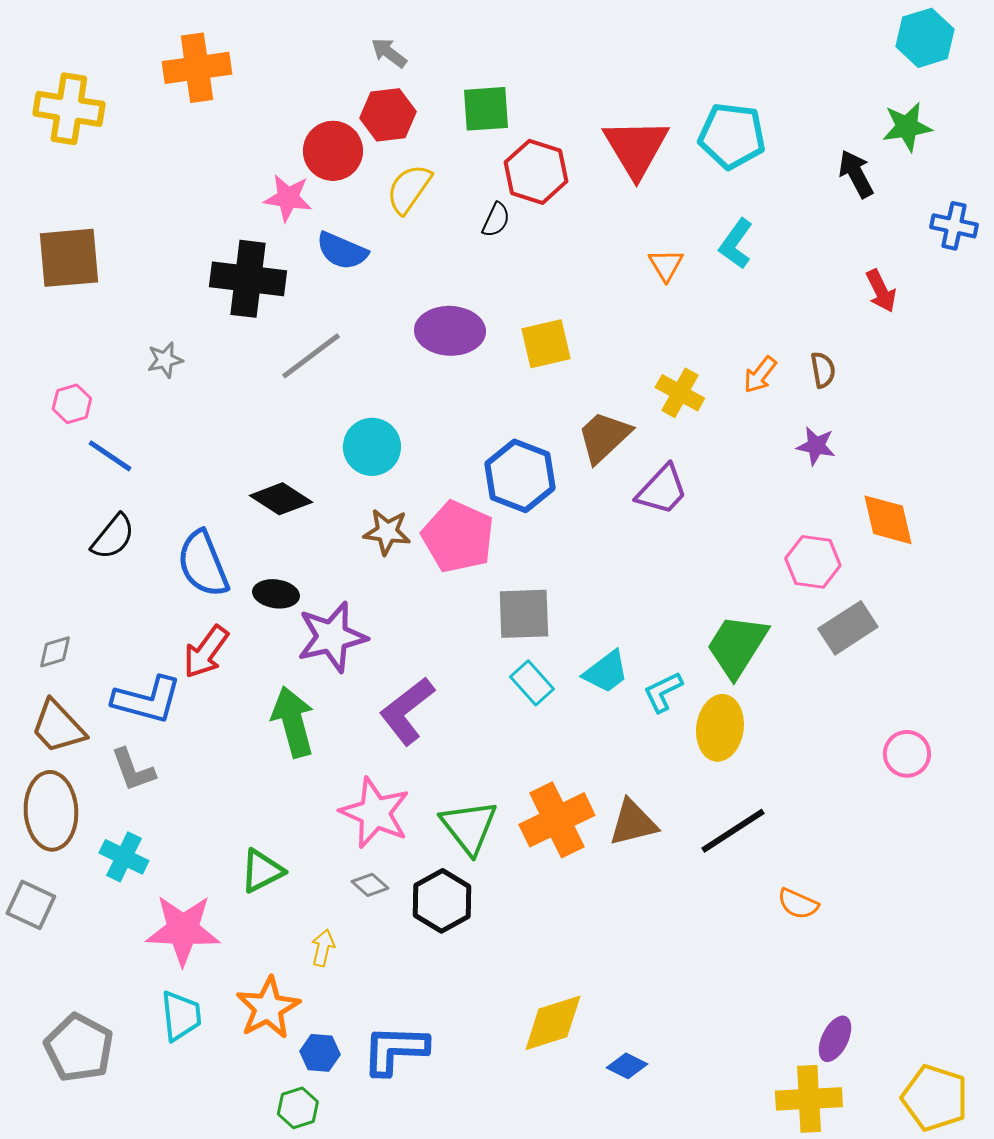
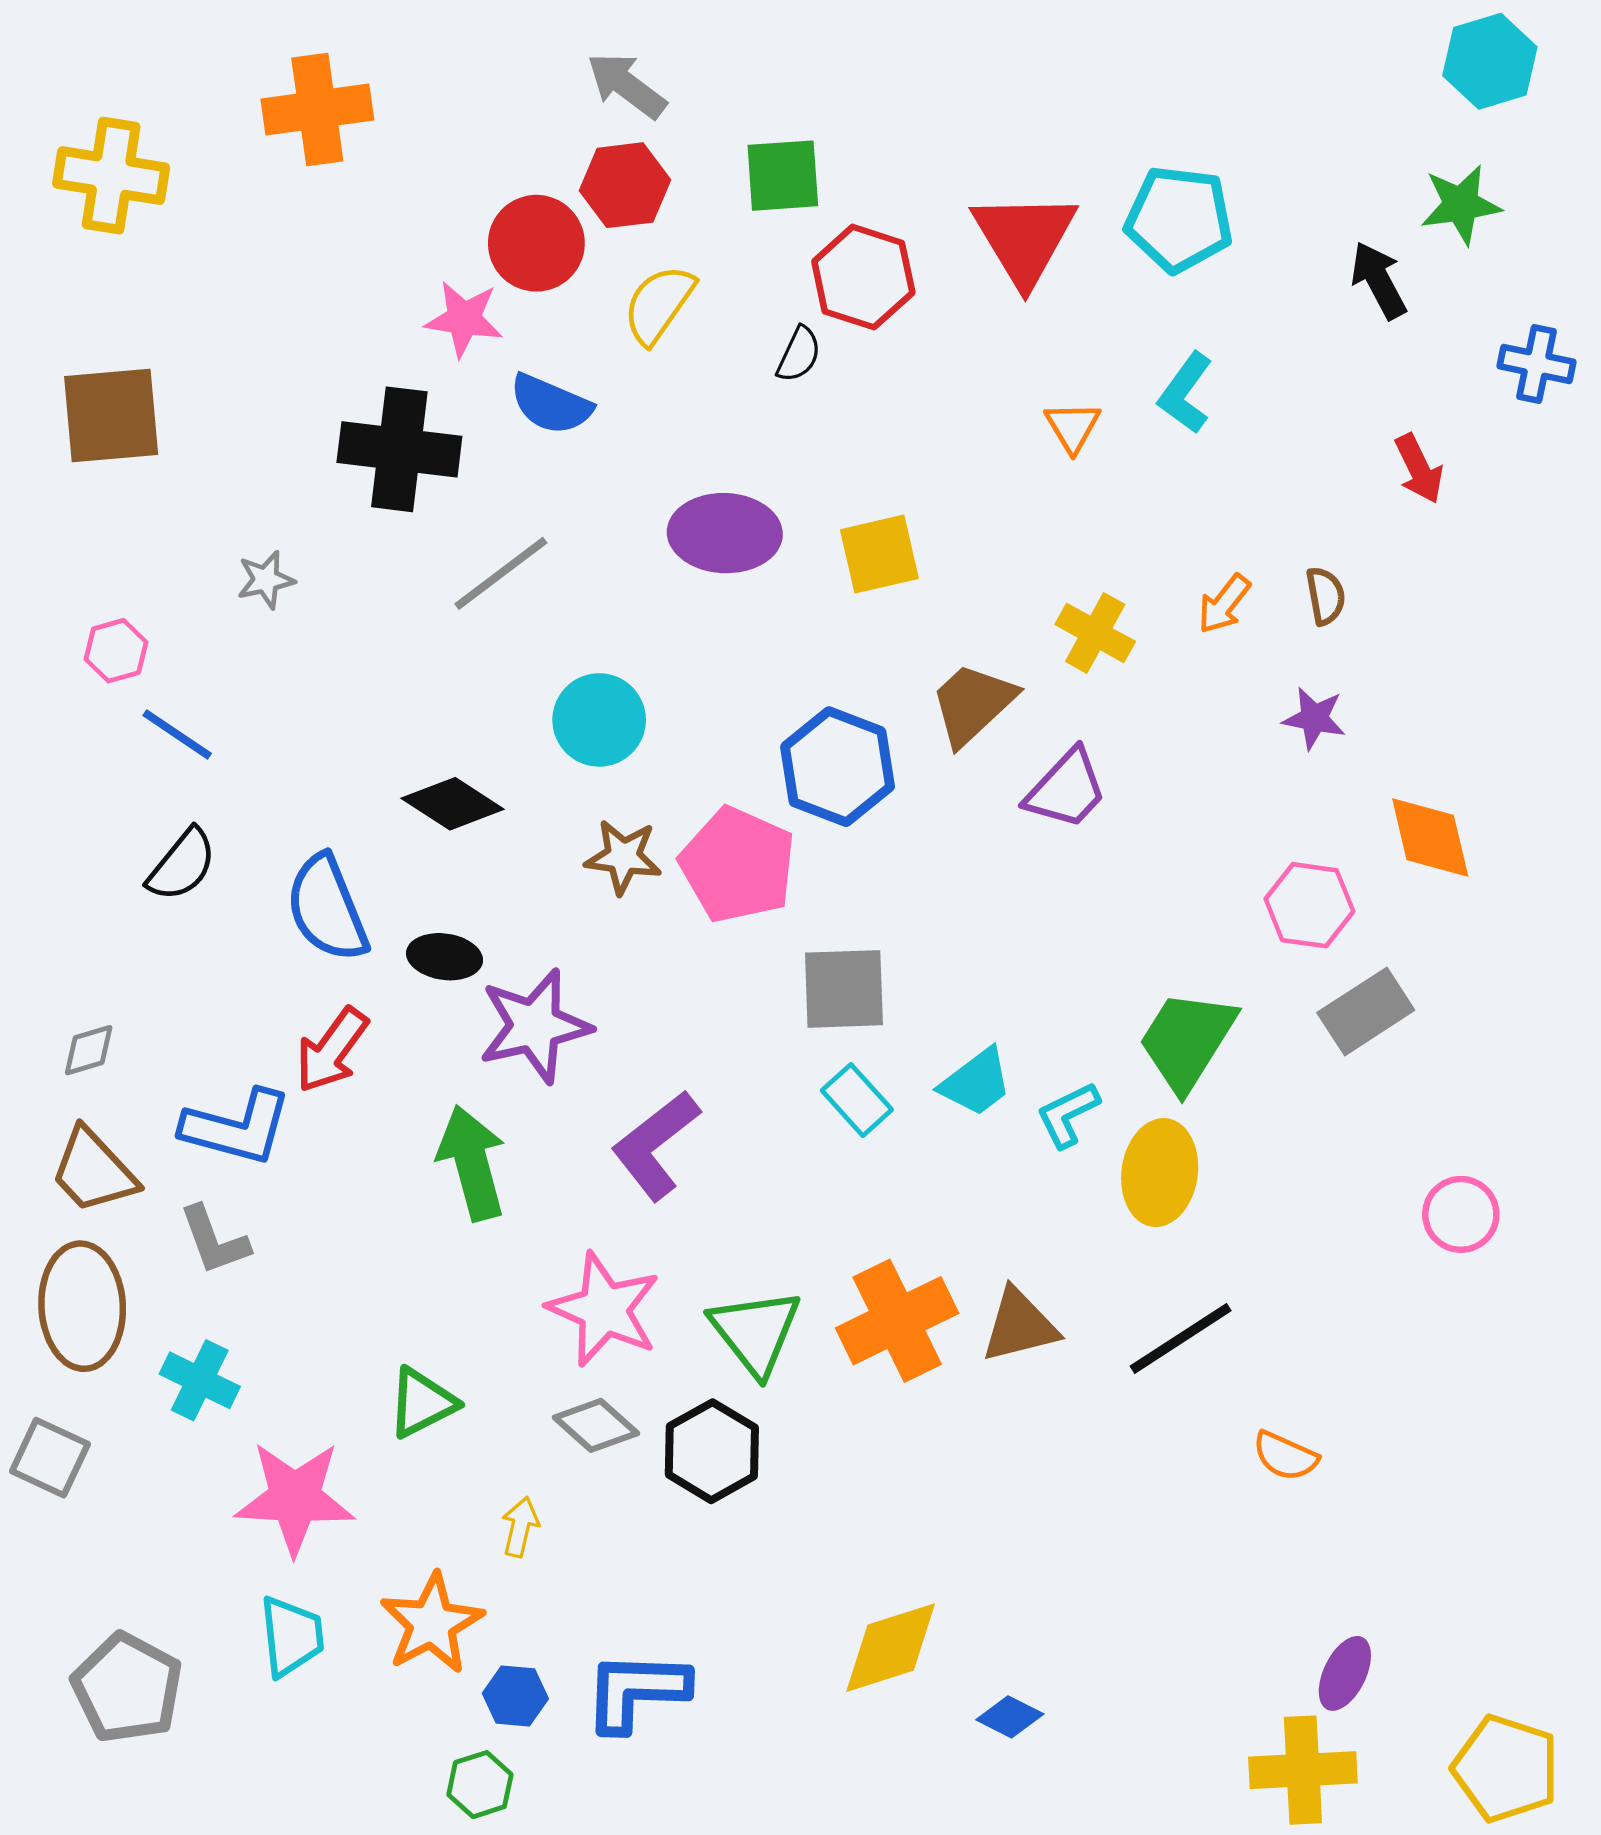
gray arrow: (389, 53) -> (627, 85), size x1.4
gray diamond: (370, 885) -> (596, 1425), size x1.4

